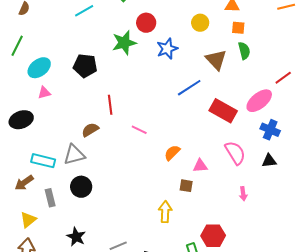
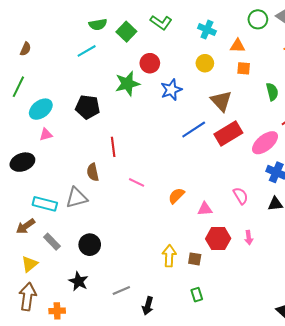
green semicircle: (244, 51) -> (272, 92), moved
red rectangle: (223, 111) -> (228, 134), moved, turned -60
brown semicircle: (90, 130) -> (93, 172), turned -72
pink line: (139, 130) -> (137, 182), moved
pink semicircle: (235, 153) -> (241, 196), size x0.7
brown square: (186, 186) -> (195, 259), moved
black circle: (81, 187) -> (90, 245), moved
gray rectangle: (50, 198) -> (52, 242), turned -30
red hexagon: (213, 236) -> (218, 239), moved

